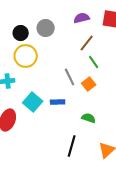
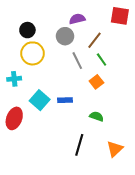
purple semicircle: (82, 18) -> (77, 19), moved
gray circle: (46, 28) -> (65, 36), moved
gray line: (70, 77) -> (77, 61), moved

